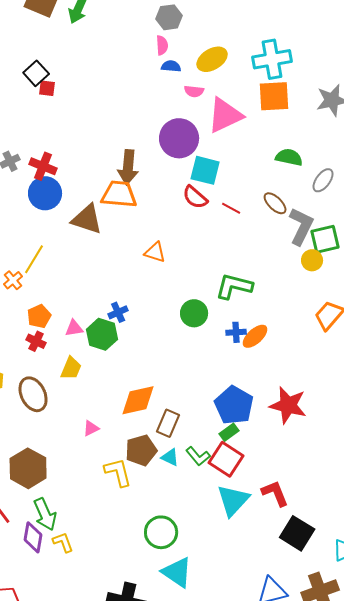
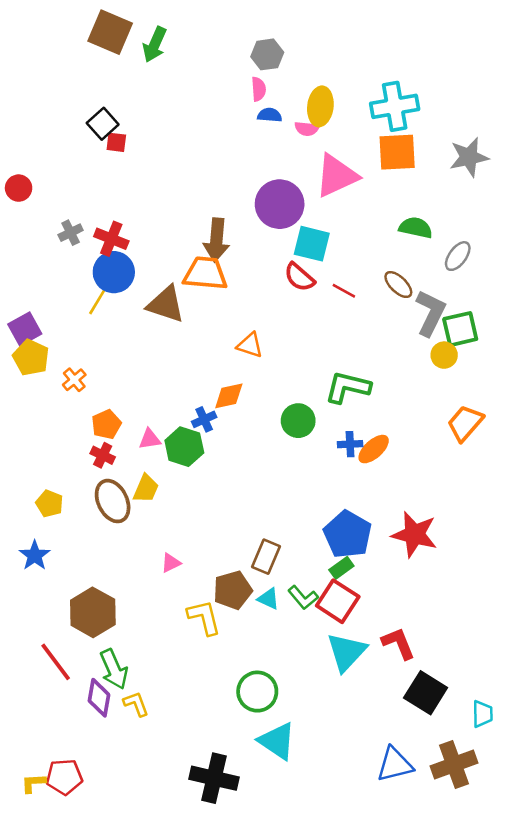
yellow ellipse: (212, 59) -> (320, 106), turned -52
pink semicircle: (194, 91) -> (307, 129), moved
yellow line: (34, 259) -> (100, 297), moved
brown ellipse: (33, 394) -> (113, 501), moved
orange diamond: (138, 400) -> (229, 396), moved, size x0.7

